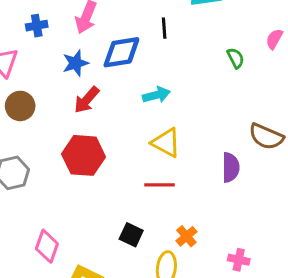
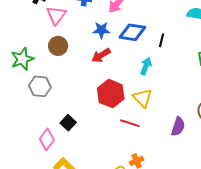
black line: (164, 28) -> (161, 40), moved
cyan arrow: (156, 95) -> (146, 66), turned -72
red hexagon: (84, 155) -> (111, 94), moved
black square: (131, 235) -> (68, 123), moved

